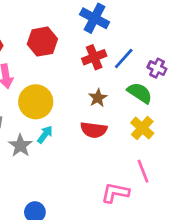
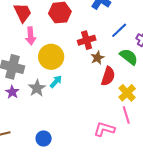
red cross: (94, 57) -> (87, 40), moved
yellow cross: (142, 128) -> (127, 93), moved
red semicircle: (94, 130) -> (108, 76), moved, turned -84

